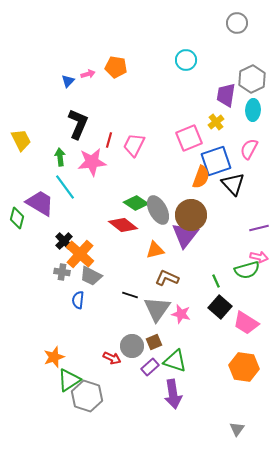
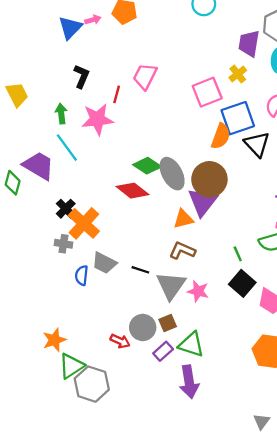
blue triangle: (68, 81) -> (70, 28), size x1.6
black L-shape: (78, 124) -> (82, 76), size x0.7
pink trapezoid: (134, 145) -> (145, 76), moved
orange triangle: (155, 250) -> (183, 219), moved
gray trapezoid: (91, 276) -> (104, 263), moved

